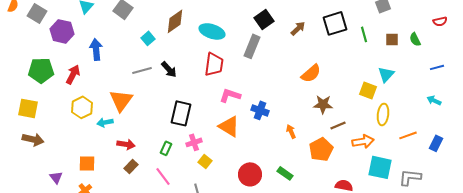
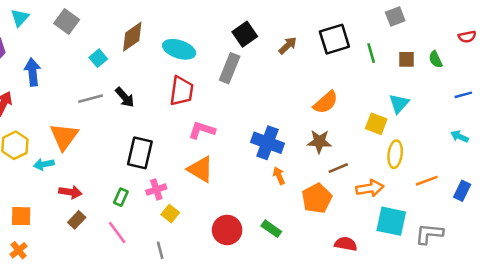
orange semicircle: (311, 73) -> (326, 102), moved
blue cross: (260, 110) -> (268, 143), moved, size x1.4

